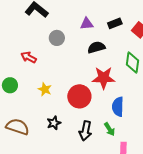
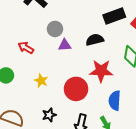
black rectangle: (115, 23) -> (114, 16), size x1.5
purple triangle: (87, 24) -> (65, 45), moved

